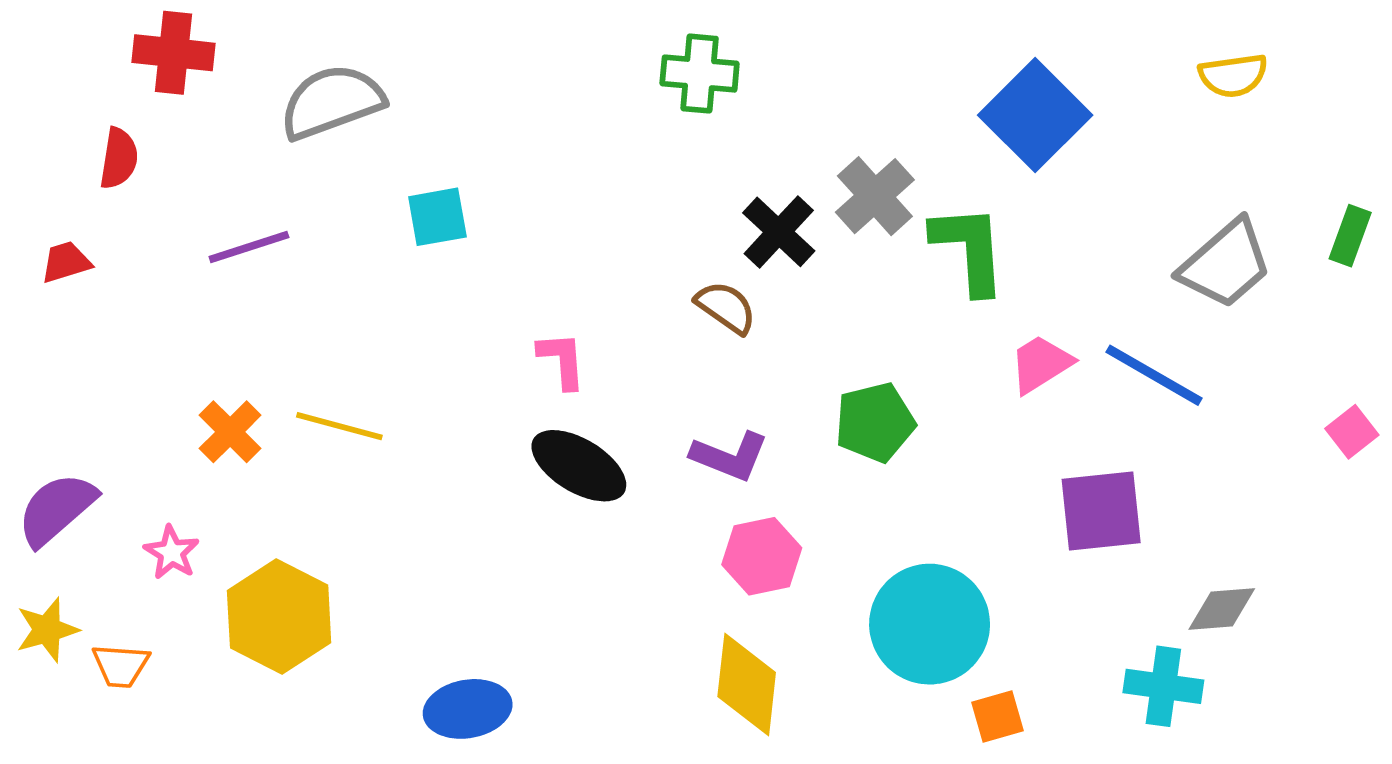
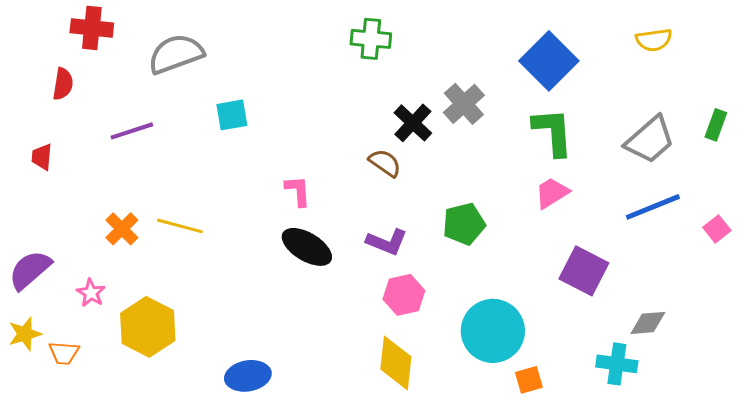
green L-shape: (969, 249) -> (553, 132), moved
red trapezoid: (66, 262) -> (42, 157), moved, turned -68
blue line: (1154, 375) -> (653, 207), moved, turned -52
purple square: (1101, 511) -> (584, 271), turned 33

